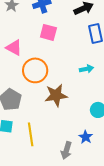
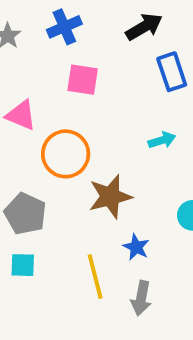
yellow line: (31, 134) -> (95, 277), moved
blue star: (86, 137) -> (136, 247), moved

